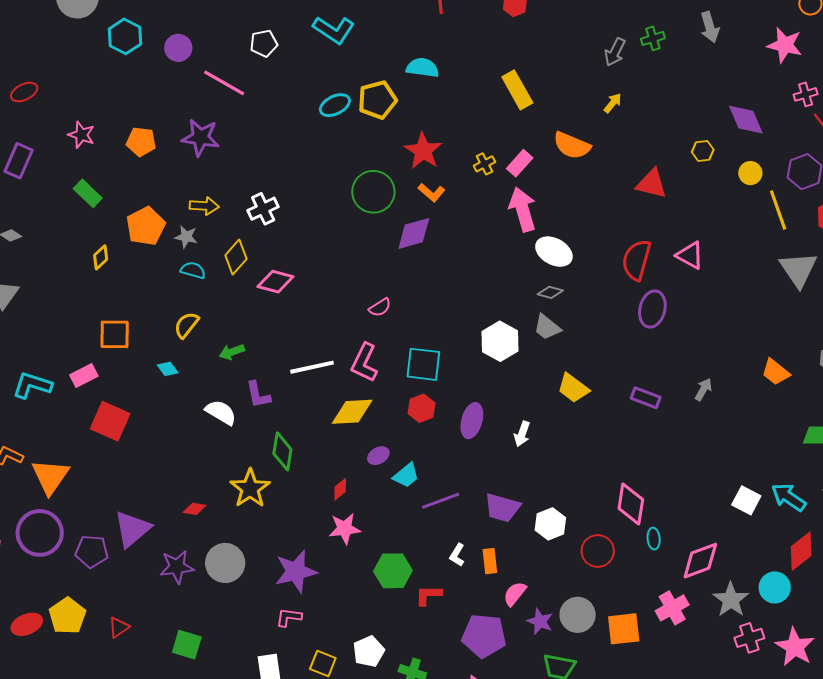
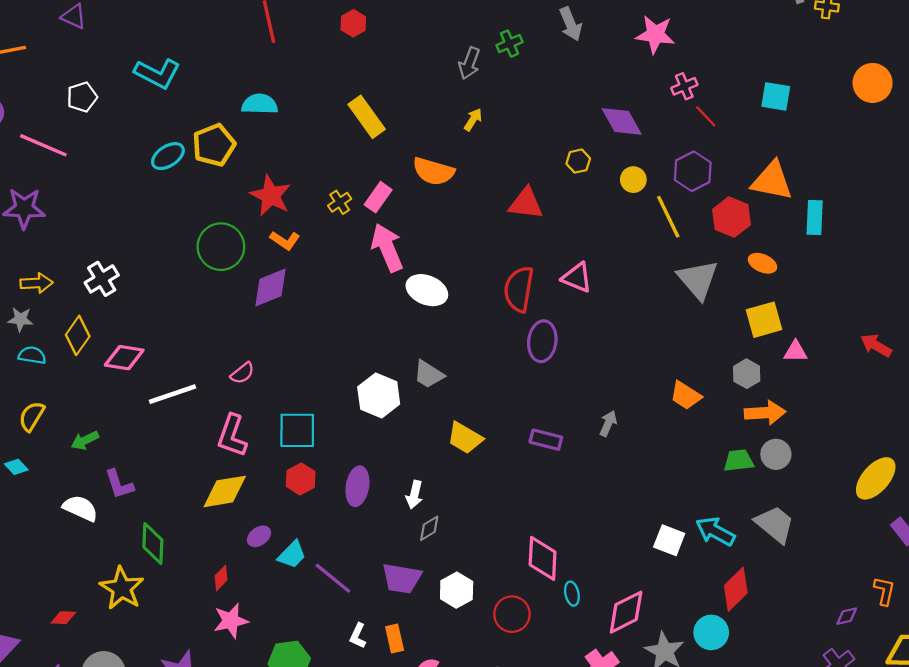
gray diamond: (550, 292) -> (429, 528), moved, turned -40
white line: (312, 367) -> (172, 394), moved
purple line: (441, 501) -> (333, 578), turned 66

